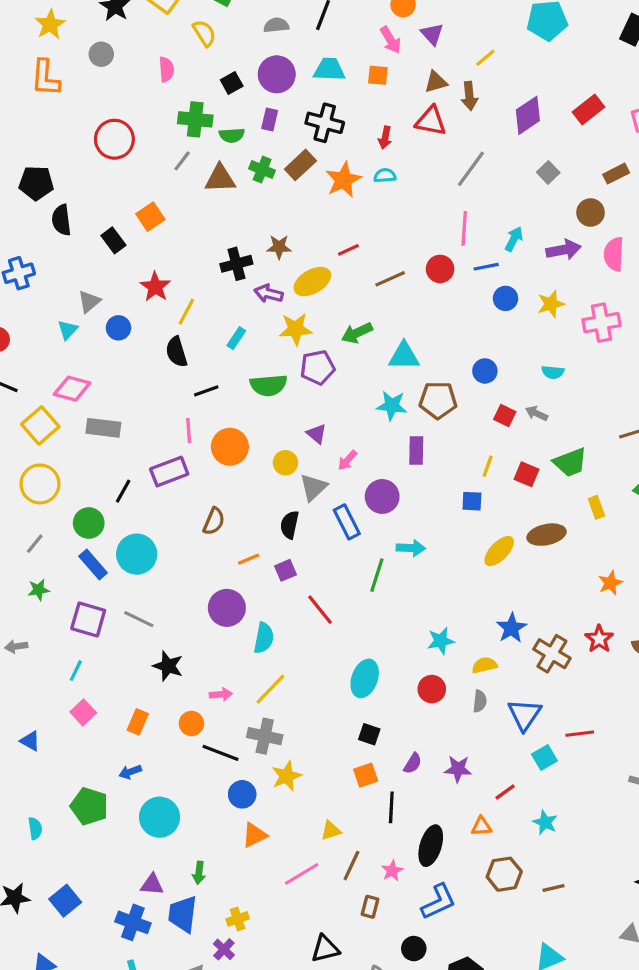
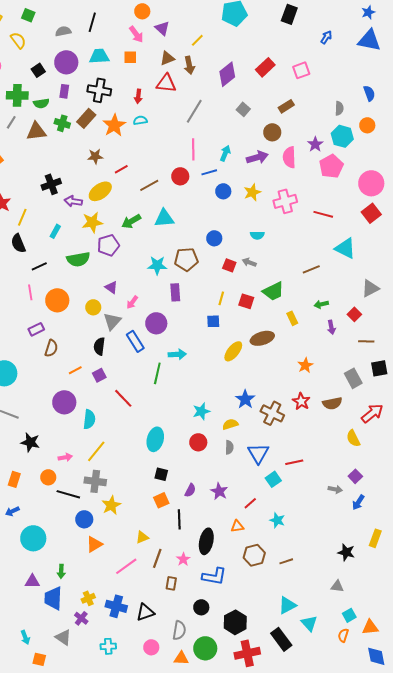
brown star: (279, 247) -> (95, 156), moved
cyan triangle: (404, 356) -> (164, 218), moved
purple rectangle: (169, 472) -> (36, 329), moved, size x0.7
purple star: (458, 769) -> (219, 491), turned 30
blue L-shape: (438, 902) -> (214, 576), turned 40
blue cross: (133, 922) -> (116, 606), moved

